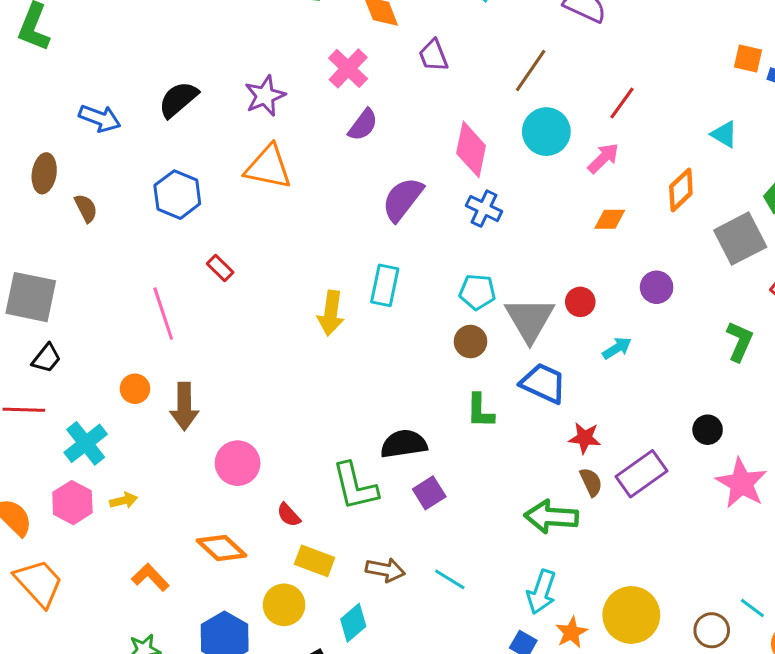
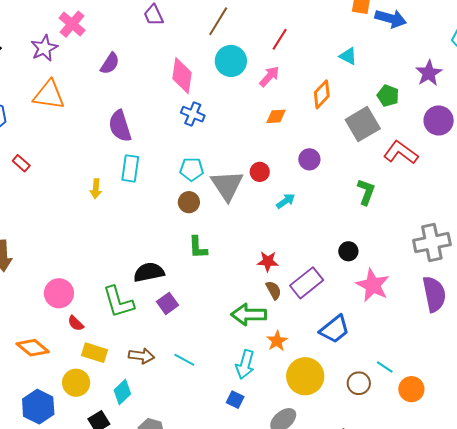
pink cross: (348, 68) -> (72, 24), moved
purple semicircle: (403, 199) -> (120, 126), moved, turned -52
yellow arrow: (331, 313) -> (96, 189), size x0.7
blue trapezoid: (543, 383) -> (335, 329), moved, turned 120
pink circle: (238, 463) -> (59, 293), moved
orange star: (571, 632) -> (277, 341), moved

